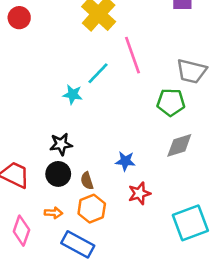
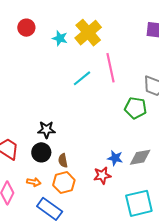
cyan star: (73, 94) -> (60, 38), moved
gray diamond: (179, 145) -> (140, 157), moved
blue star: (125, 161) -> (115, 158), moved

